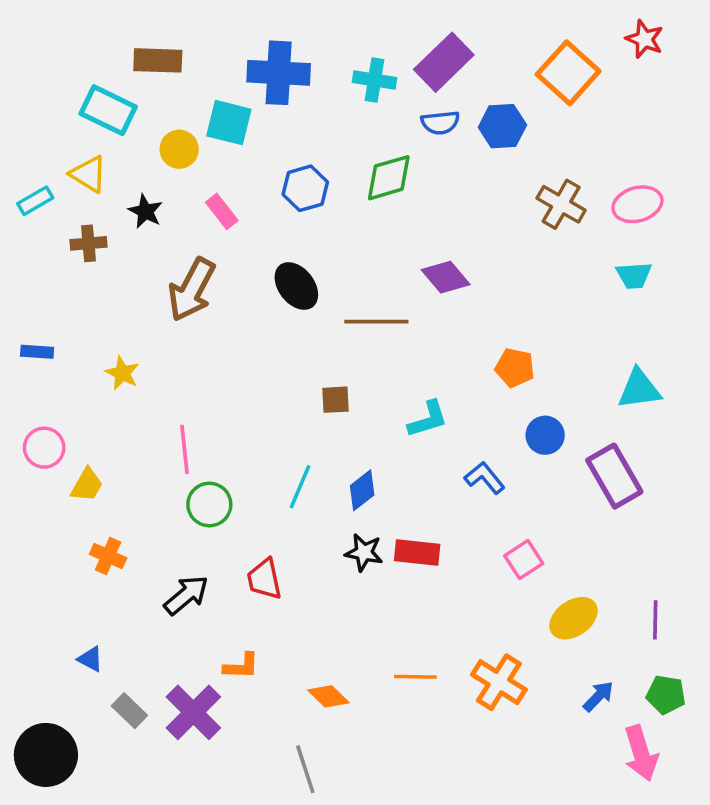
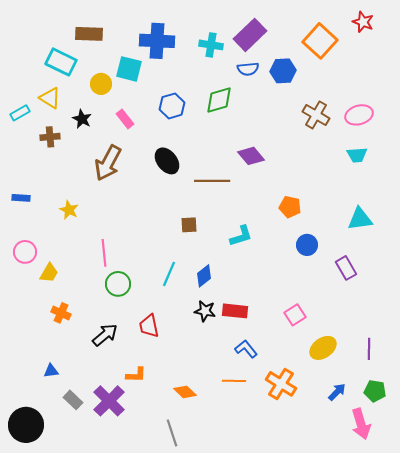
purple rectangle: (614, 476) -> (346, 268), size x0.7
blue L-shape: (485, 478) -> (246, 349), moved
blue triangle: (90, 659) -> (51, 371), turned -35

